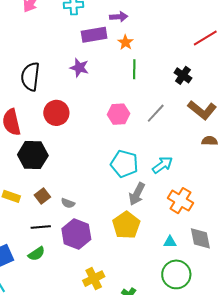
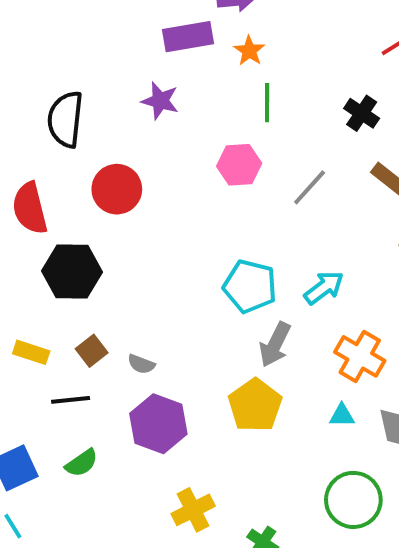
pink hexagon: (119, 114) -> (239, 165), moved
black line: (41, 227) -> (71, 400), moved
cyan triangle: (170, 242) -> (342, 415), moved

